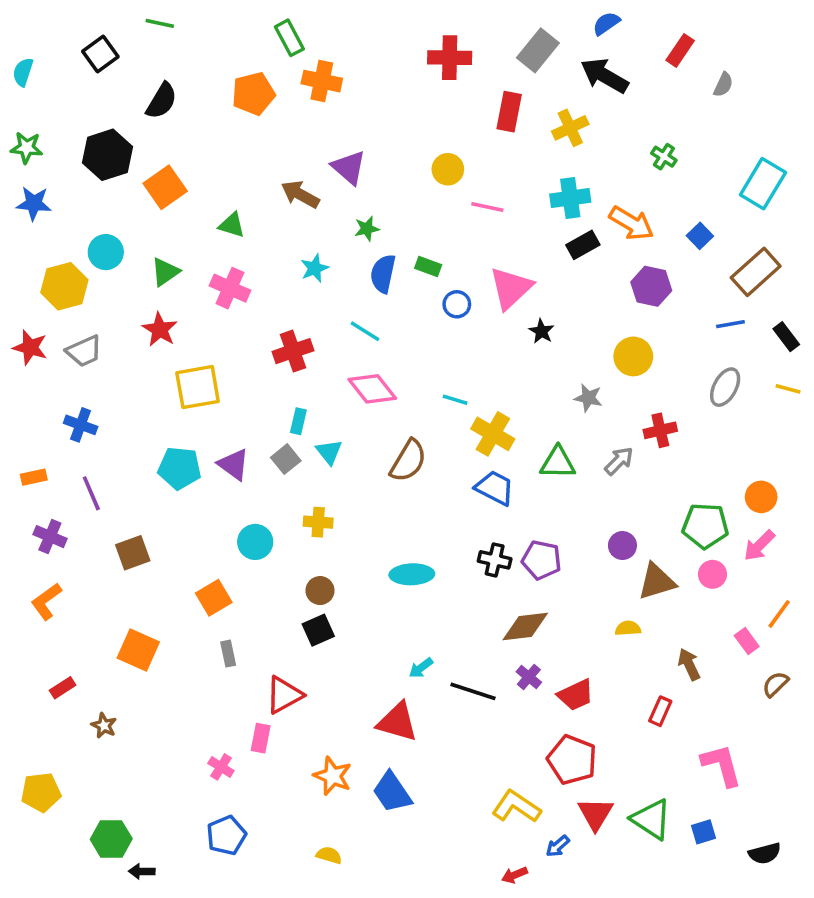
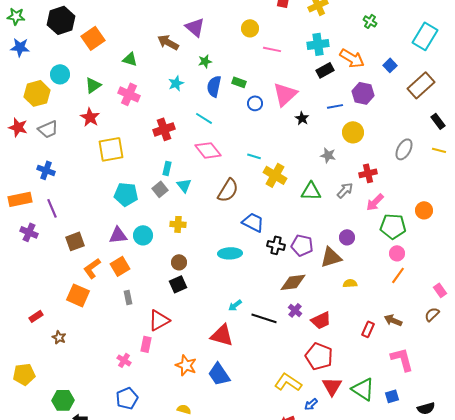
blue line: (730, 324) -> (335, 106), moved
purple triangle: (234, 465) -> (118, 235), moved, turned -42
cyan pentagon: (180, 468) -> (126, 194), moved
orange rectangle: (34, 477) -> (20, 199), size x1.6
blue trapezoid: (495, 488) -> (253, 222), moved
pink arrow: (759, 546) -> (375, 202), moved
brown triangle: (657, 582) -> (331, 257), moved
orange L-shape: (46, 601) -> (92, 268), moved
orange line: (779, 614) -> (398, 275), moved
pink rectangle: (747, 641) -> (440, 290), moved
brown arrow: (689, 664) -> (393, 320), moved, turned -42

